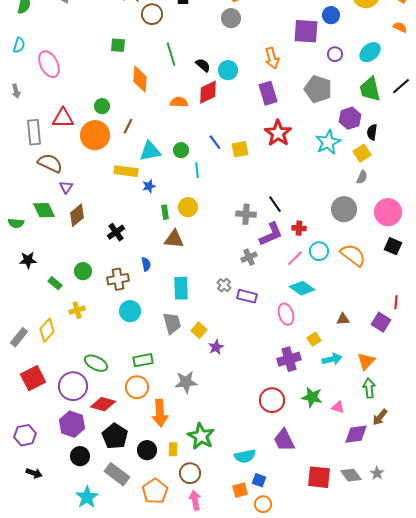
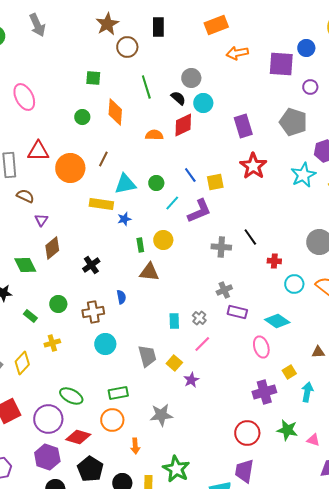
gray circle: (231, 18) -> (191, 78), moved
orange arrow: (272, 58) -> (237, 53), moved, turned 95
green circle: (102, 106) -> (82, 117), moved
brown semicircle: (50, 163) -> (25, 196), size x0.7
cyan line: (197, 170) -> (172, 203), turned 49
green diamond: (44, 210) -> (25, 265), moved
purple L-shape: (271, 234) -> (199, 211), moved
pink line: (295, 258) -> (202, 344), moved
cyan rectangle: (181, 288) -> (174, 321), moved, size x0.7
purple rectangle: (247, 296) -> (237, 312), moved
cyan arrow: (332, 359) -> (307, 392), turned -66
orange arrow: (160, 413) -> (135, 446), size x0.6
purple trapezoid: (284, 440) -> (244, 471), moved, turned 35

